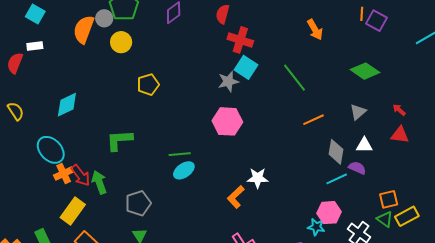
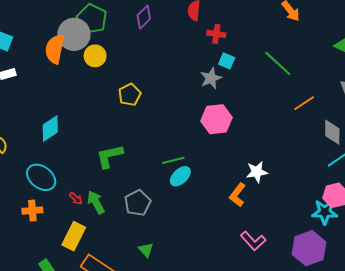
gray circle: (104, 18) -> (74, 34), size x1.8
red cross: (240, 40) -> (216, 34), size x0.7
cyan square: (246, 67) -> (227, 61), size x0.7
orange cross: (64, 174) -> (32, 211), moved, turned 30
red arrow: (81, 175) -> (76, 198), size x0.6
gray pentagon: (138, 203) -> (138, 203), moved
cyan star: (316, 227) -> (325, 212), size x1.4

